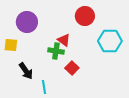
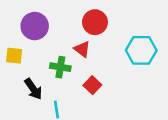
red circle: (85, 16) -> (95, 22), moved
green cross: (56, 51) -> (60, 67), moved

